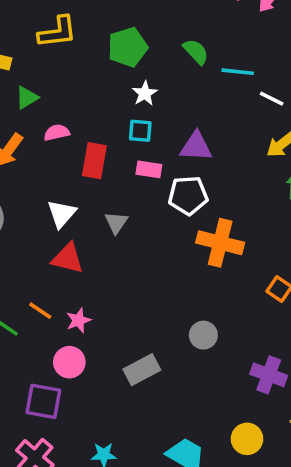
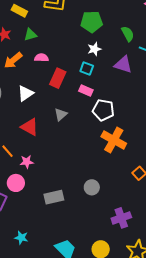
purple triangle: (196, 147) -> (123, 65), moved
white triangle: (62, 214) -> (25, 93), moved
purple cross: (269, 375) -> (121, 218), turned 36

